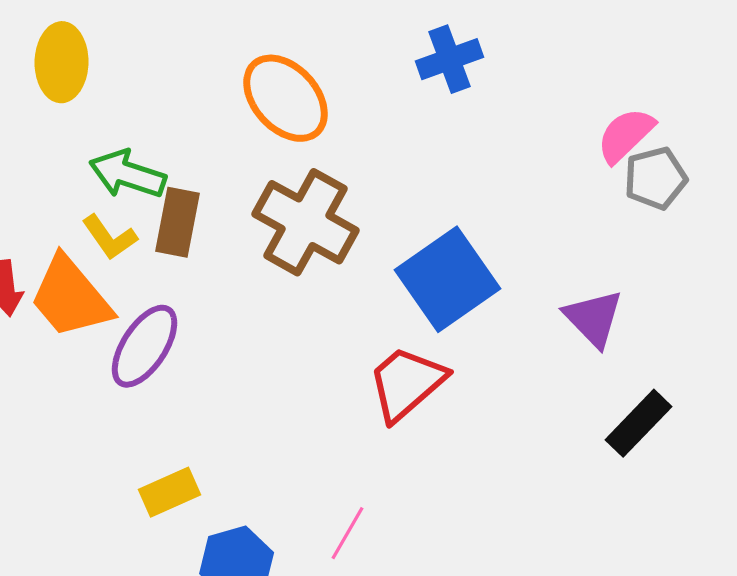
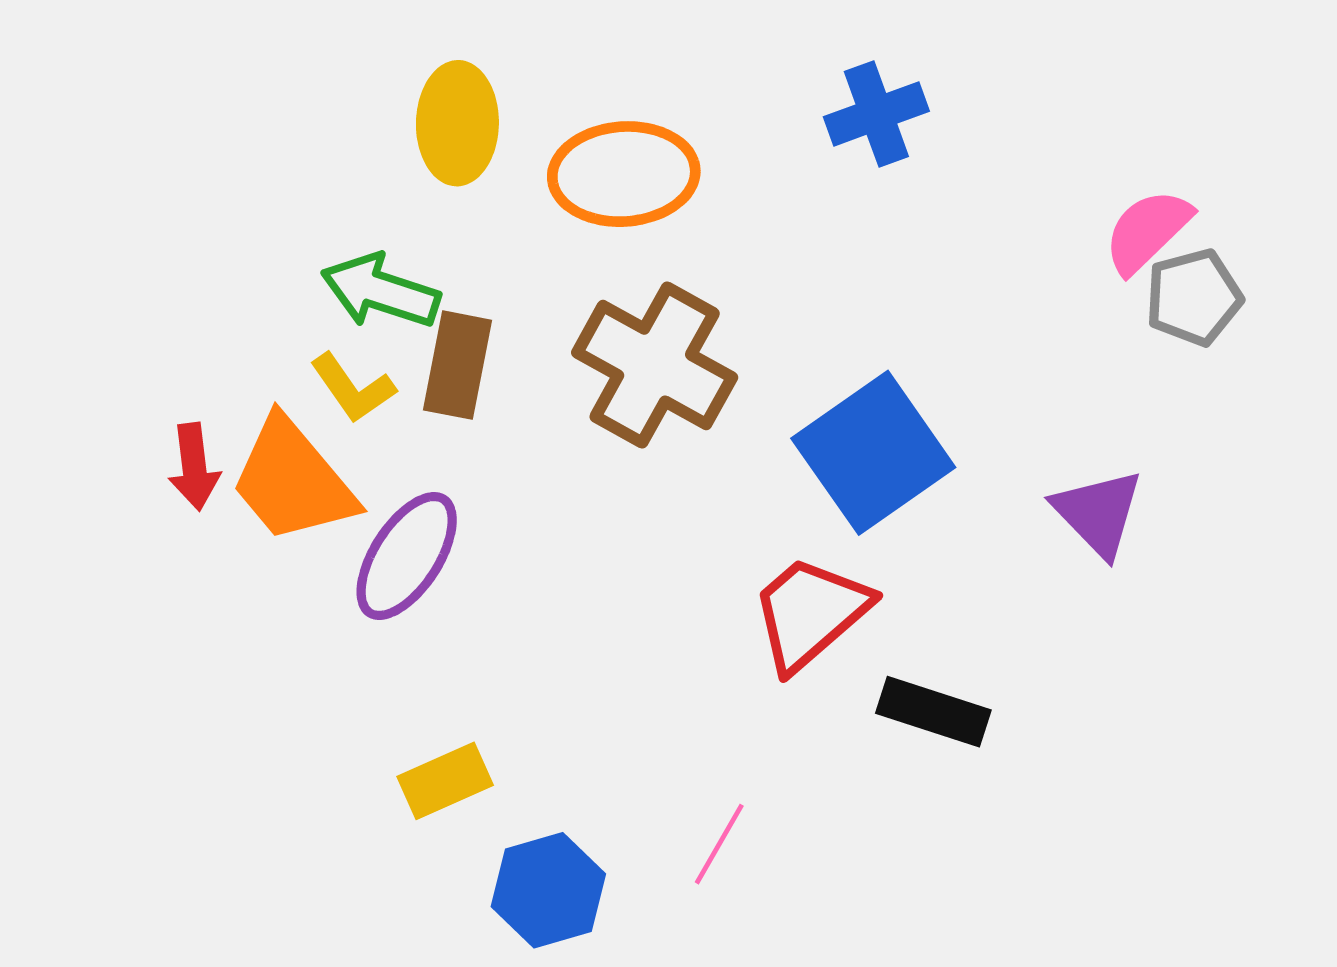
yellow ellipse: (62, 62) -> (457, 123), moved
orange ellipse: (286, 98) -> (624, 174), turned -52
black rectangle: (639, 423) -> (933, 712), moved, turned 64

